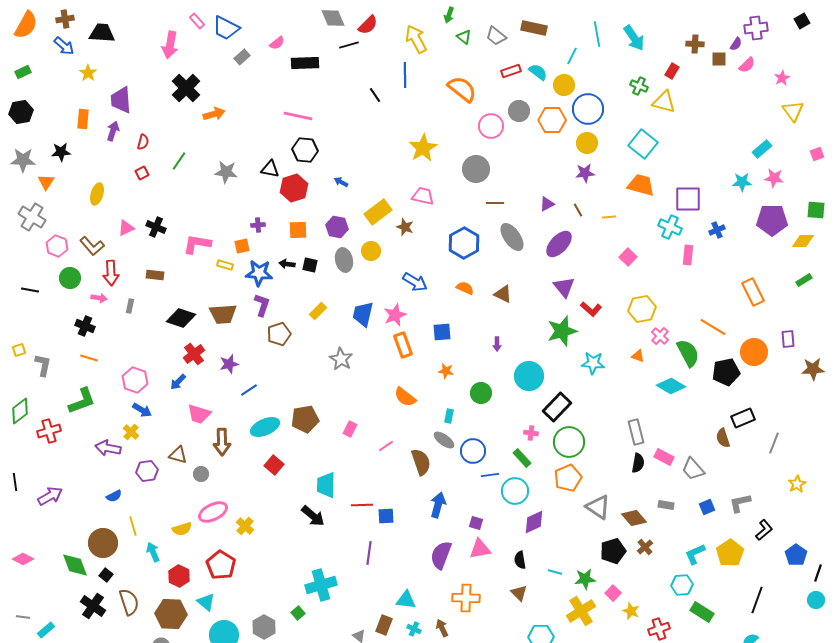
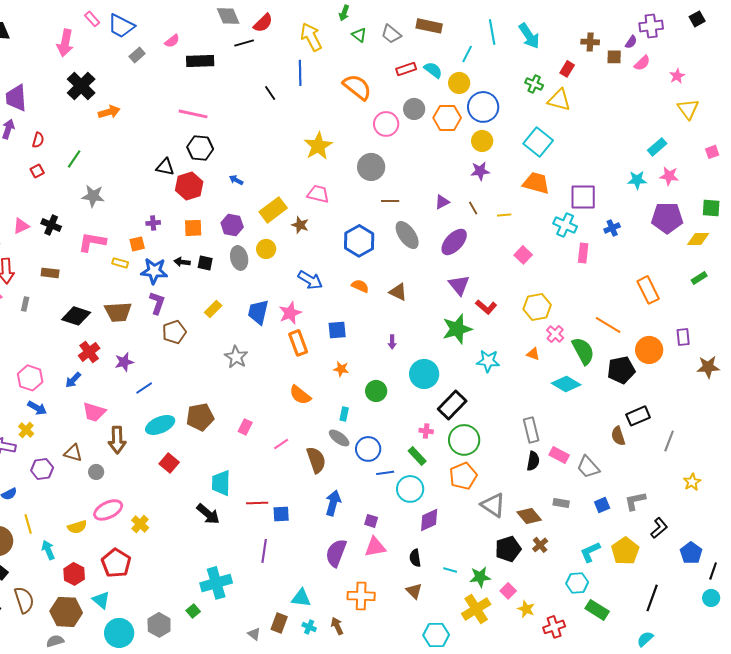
gray star: (226, 172) -> (93, 196), moved

